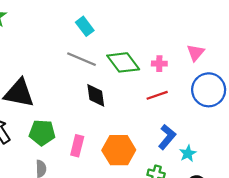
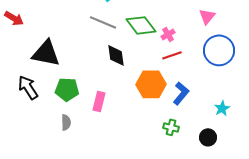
pink cross: (159, 64) -> (168, 34), moved, turned -32
orange hexagon: (119, 150) -> (151, 84), moved
cyan star: (188, 153) -> (222, 108), moved

